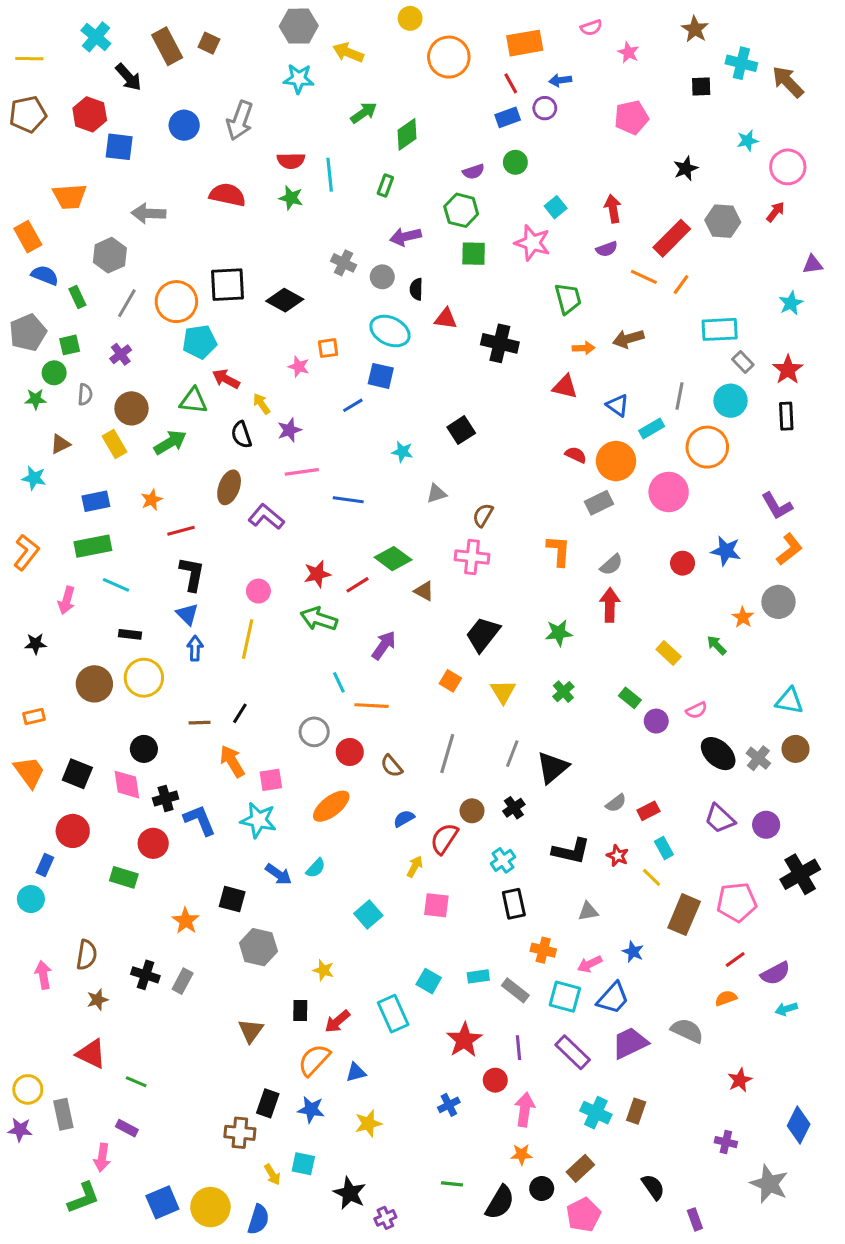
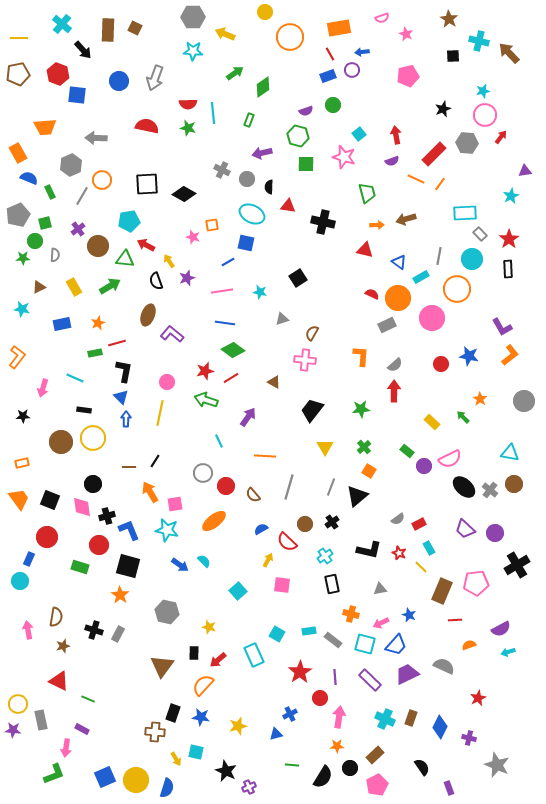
brown rectangle: (167, 46) -> (108, 30), turned 30
pink circle: (788, 167) -> (485, 115), moved
orange circle: (176, 302) -> (102, 180), moved, size x0.7
brown circle: (132, 408) -> (98, 246), moved
pink line: (302, 472) -> (222, 291), moved
green rectangle: (93, 546) -> (95, 353), moved, size x0.6
green diamond: (393, 559) -> (233, 350), moved
gray circle: (778, 602) -> (524, 401), moved
orange square: (450, 681) -> (369, 471), moved
orange line: (371, 706) -> (265, 456), moved
pink semicircle: (696, 710) -> (450, 459), size x1.6
red semicircle: (444, 839) -> (287, 542), turned -80
cyan semicircle: (316, 868) -> (204, 561), turned -88
black square: (232, 899) -> (128, 566), moved, size x1.4
red line: (735, 959) -> (455, 620), moved, turned 32
brown triangle: (251, 1031) -> (162, 666), size x1.4
blue triangle: (356, 1072) -> (276, 734), moved
blue diamond: (799, 1125) -> (440, 727), moved

